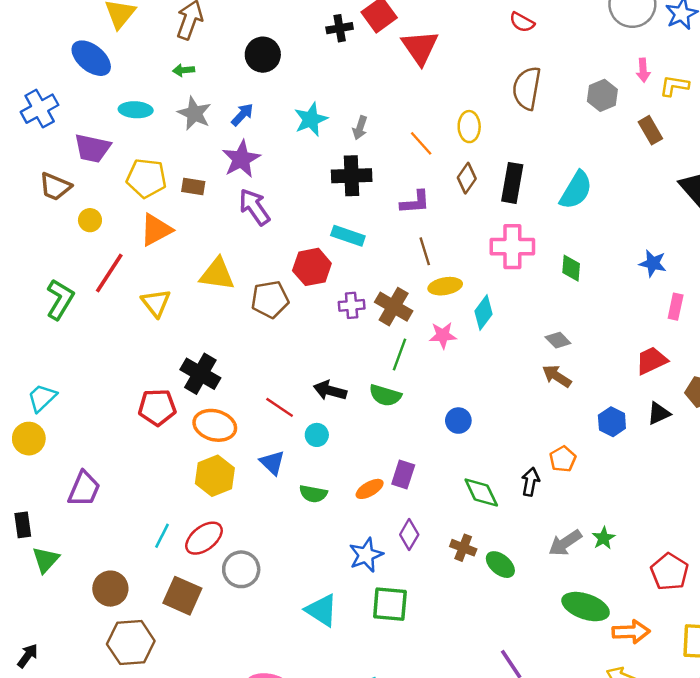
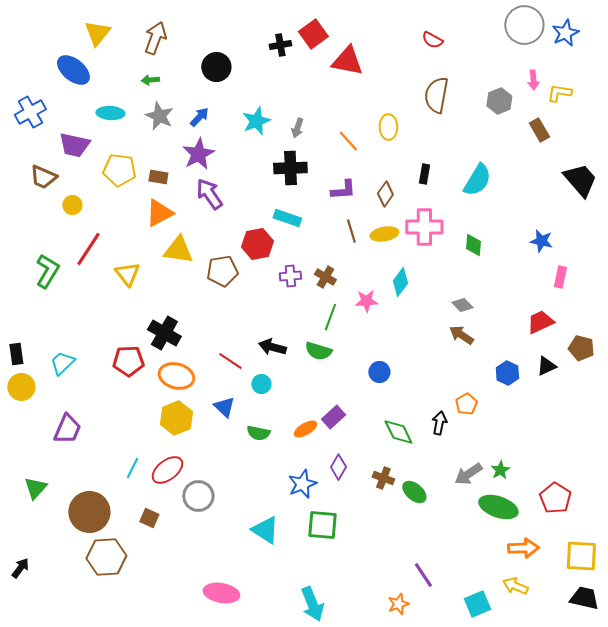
red triangle: (420, 47) -> (347, 61), turned -44
brown diamond: (467, 178) -> (385, 194), moved
black rectangle: (512, 183) -> (424, 174), size x0.6
orange triangle: (156, 230) -> (159, 213), moved
yellow ellipse: (445, 286) -> (384, 234), moved
brown cross: (394, 307) -> (325, 277), size x0.7
cyan trapezoid: (42, 398) -> (62, 363), moved
purple rectangle: (403, 475) -> (333, 417), turned 30
black rectangle: (23, 525) -> (16, 354), moved
brown circle: (110, 589) -> (89, 512), size x1.4
brown square: (182, 596) -> (149, 518), size x0.6
green ellipse: (586, 607) -> (498, 507), moved

